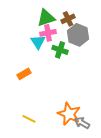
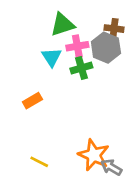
brown cross: (68, 19) -> (114, 29), moved, turned 32
pink cross: (48, 33) -> (77, 46), moved
green cross: (60, 50) -> (81, 68), turned -35

